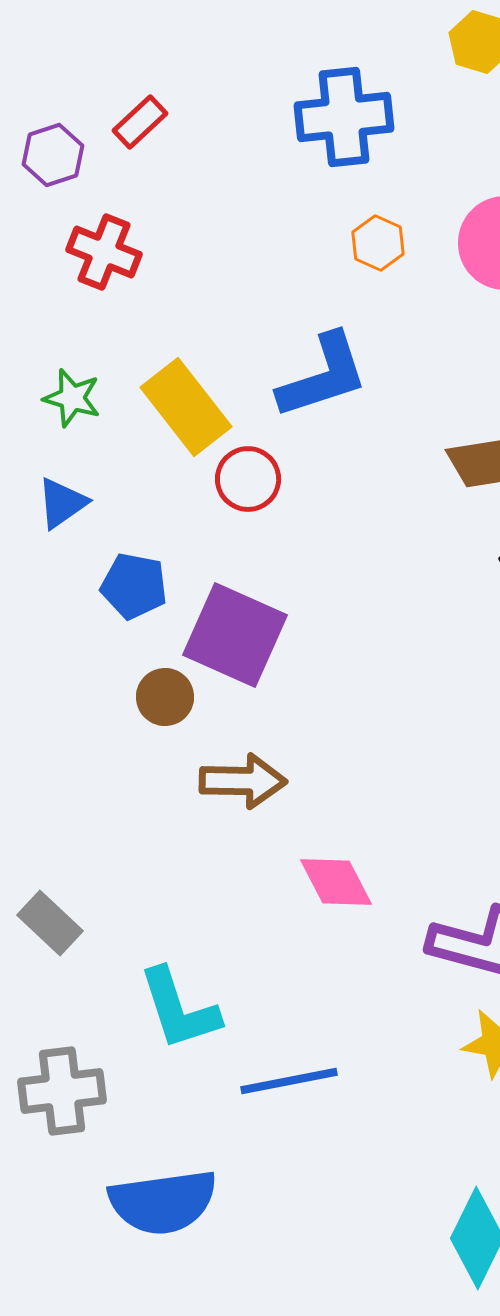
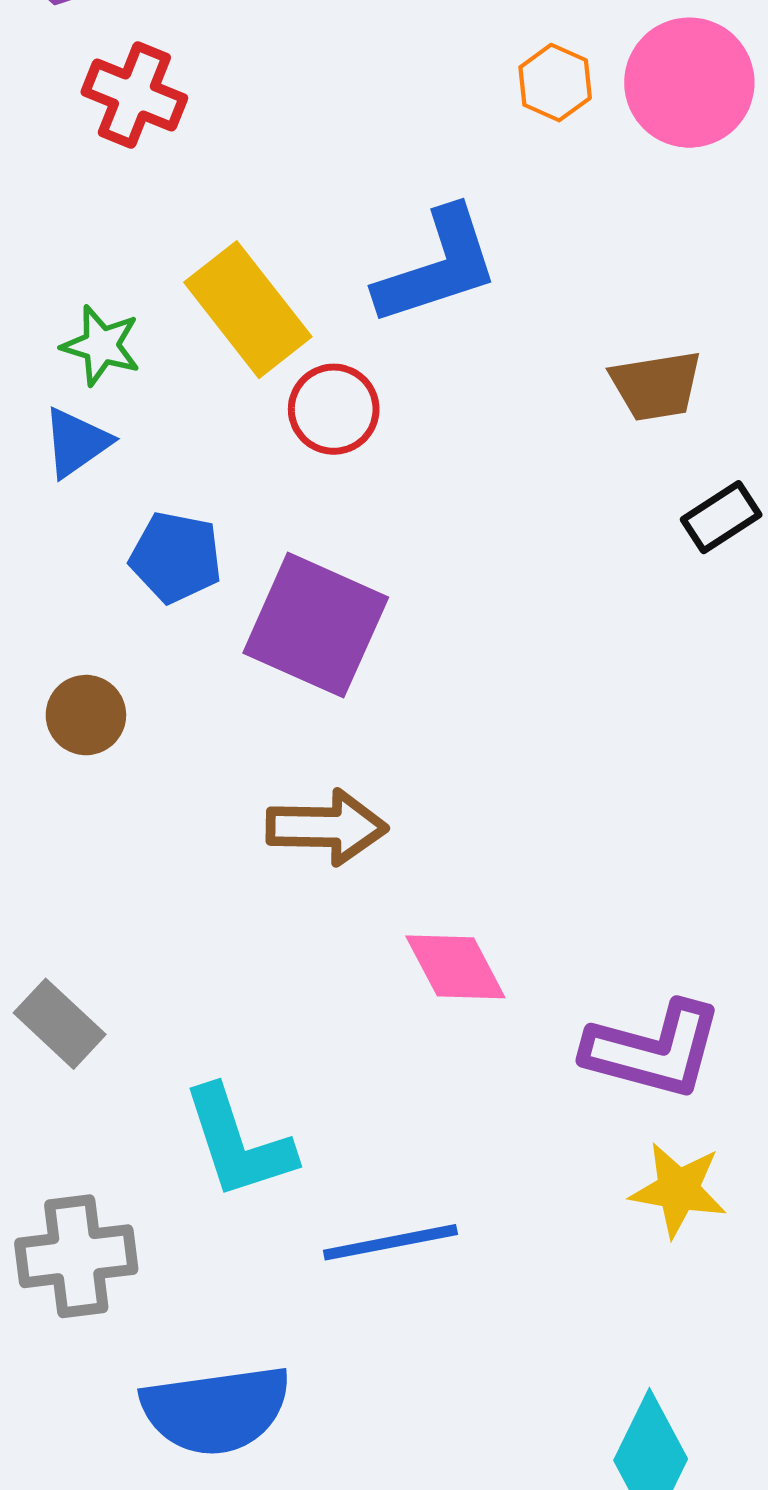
orange hexagon: (378, 243) -> (555, 83), moved
green star: (72, 398) -> (101, 346), moved
brown circle: (165, 697) -> (86, 715), moved

